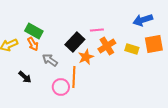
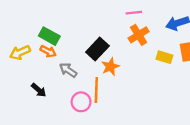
pink line: (97, 30) -> (134, 13), moved
orange arrow: (33, 44) -> (48, 51), turned -32
orange cross: (107, 46) -> (139, 35), moved

